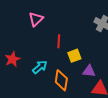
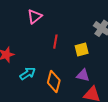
yellow square: (74, 56) -> (82, 50), moved
cyan arrow: (40, 67) -> (28, 74), moved

